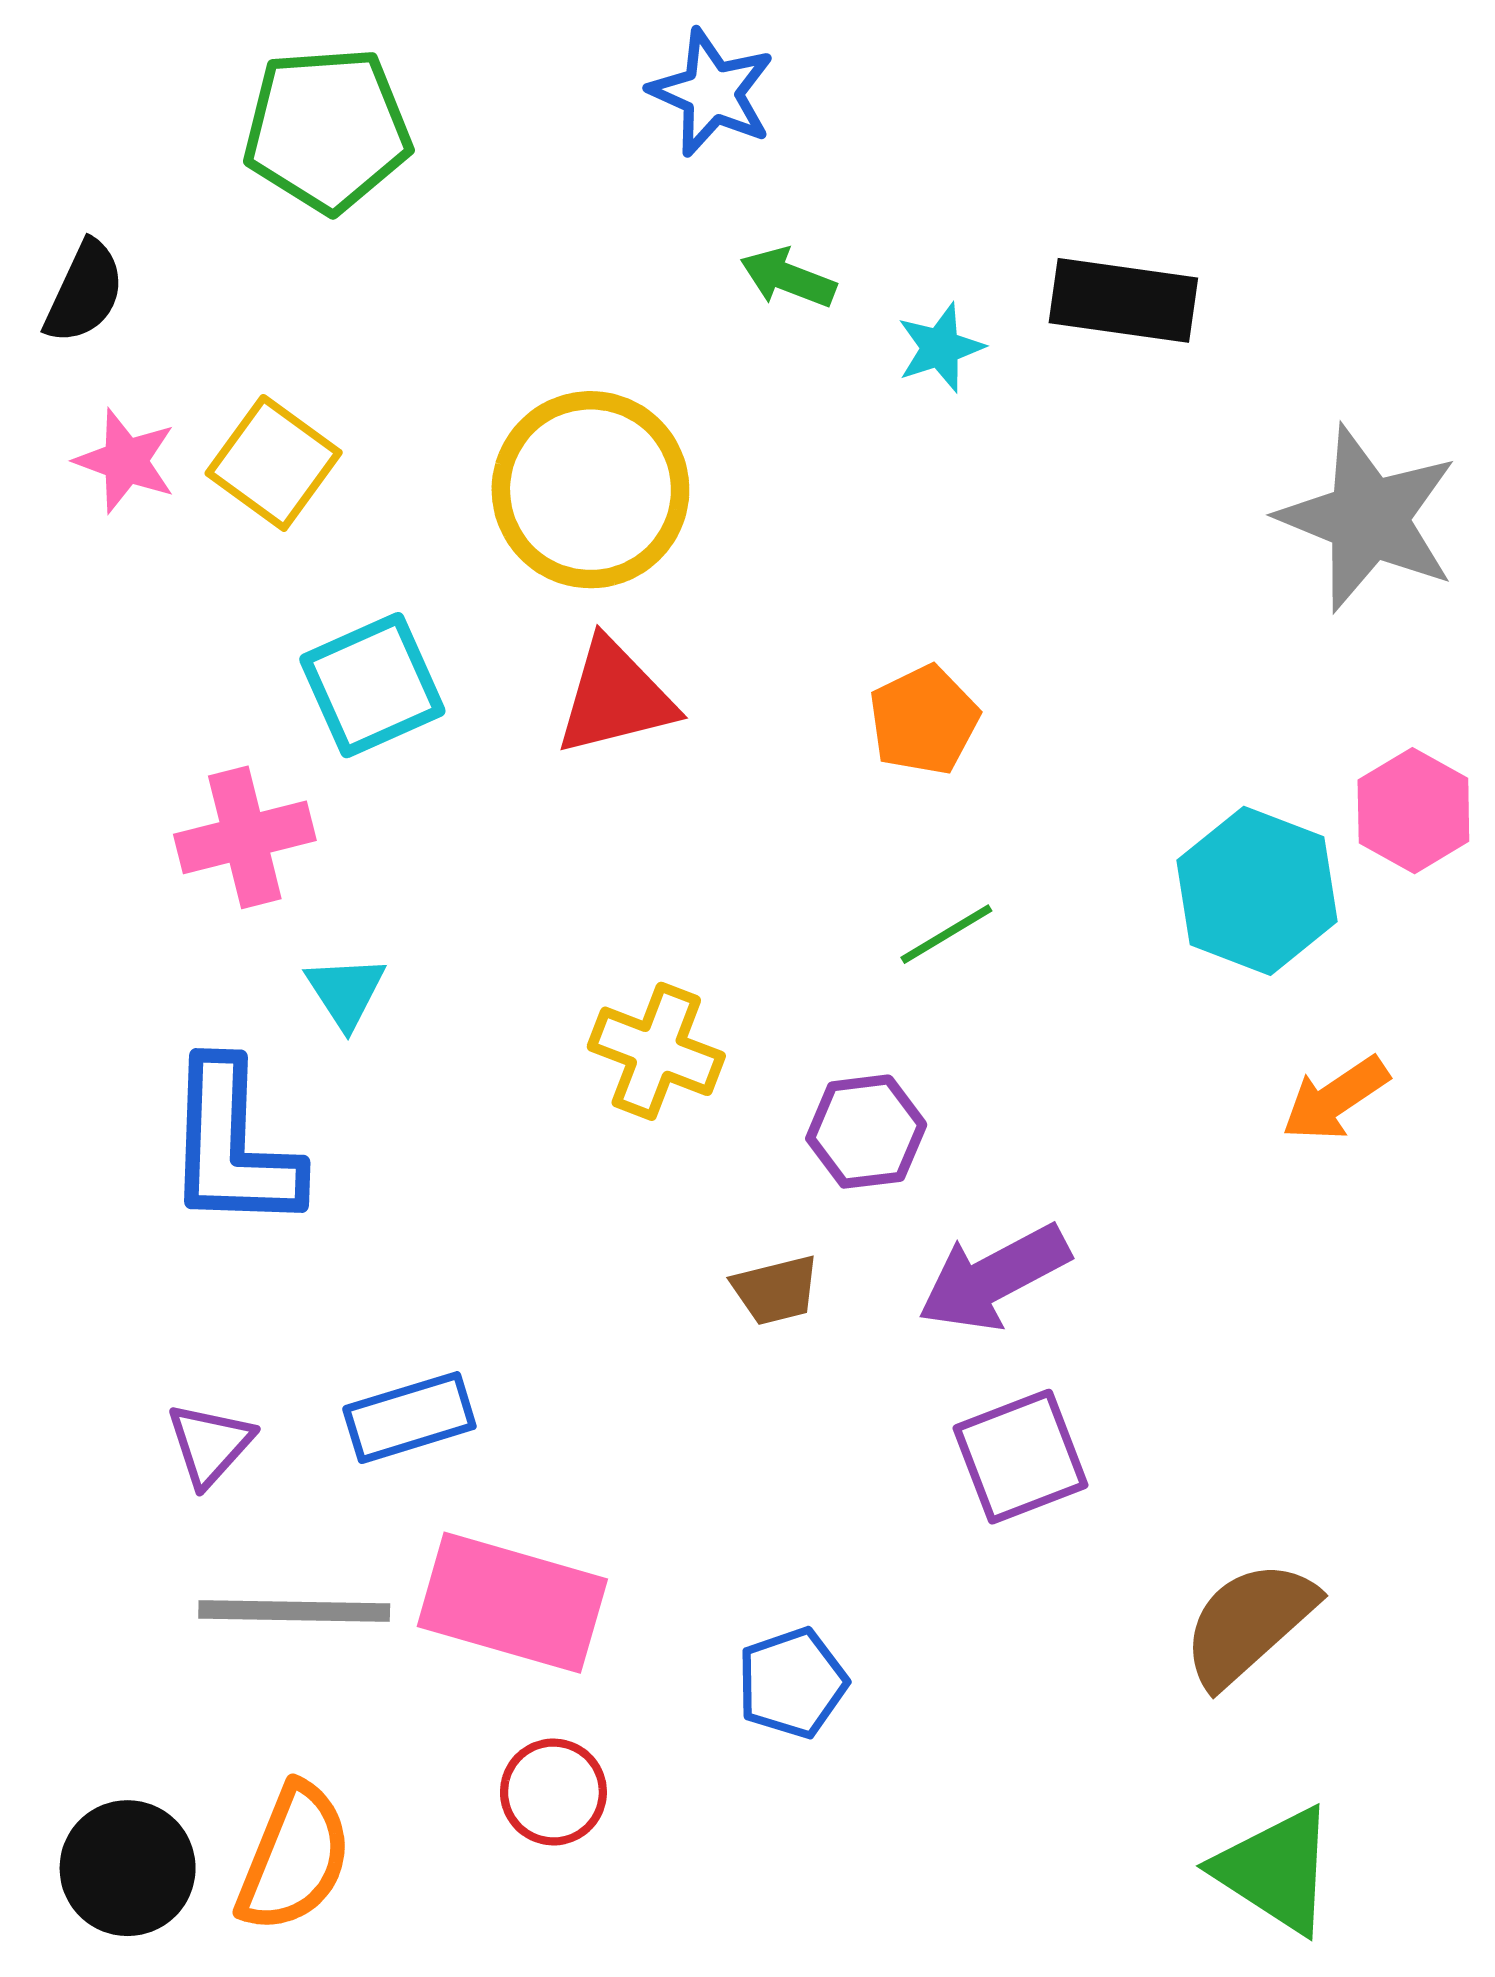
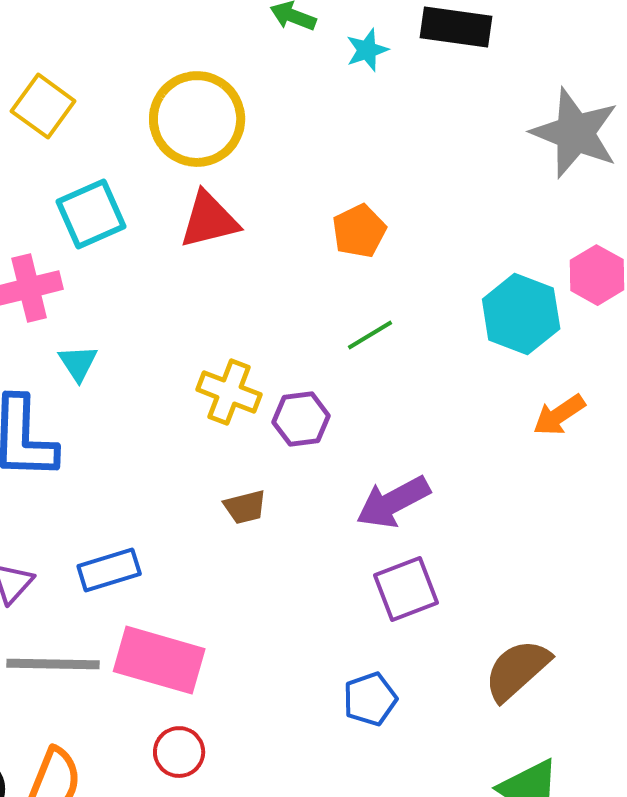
purple hexagon: (866, 1132) -> (301, 419), moved
brown trapezoid: (776, 1290) -> (245, 507), moved
blue pentagon: (792, 1683) -> (370, 699), moved

